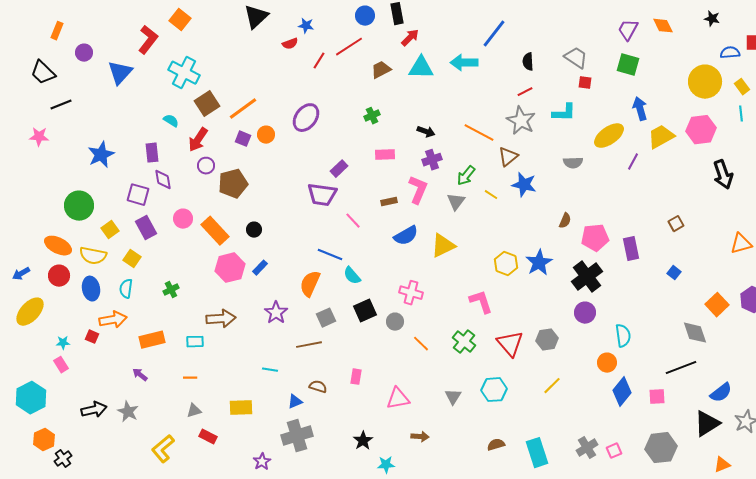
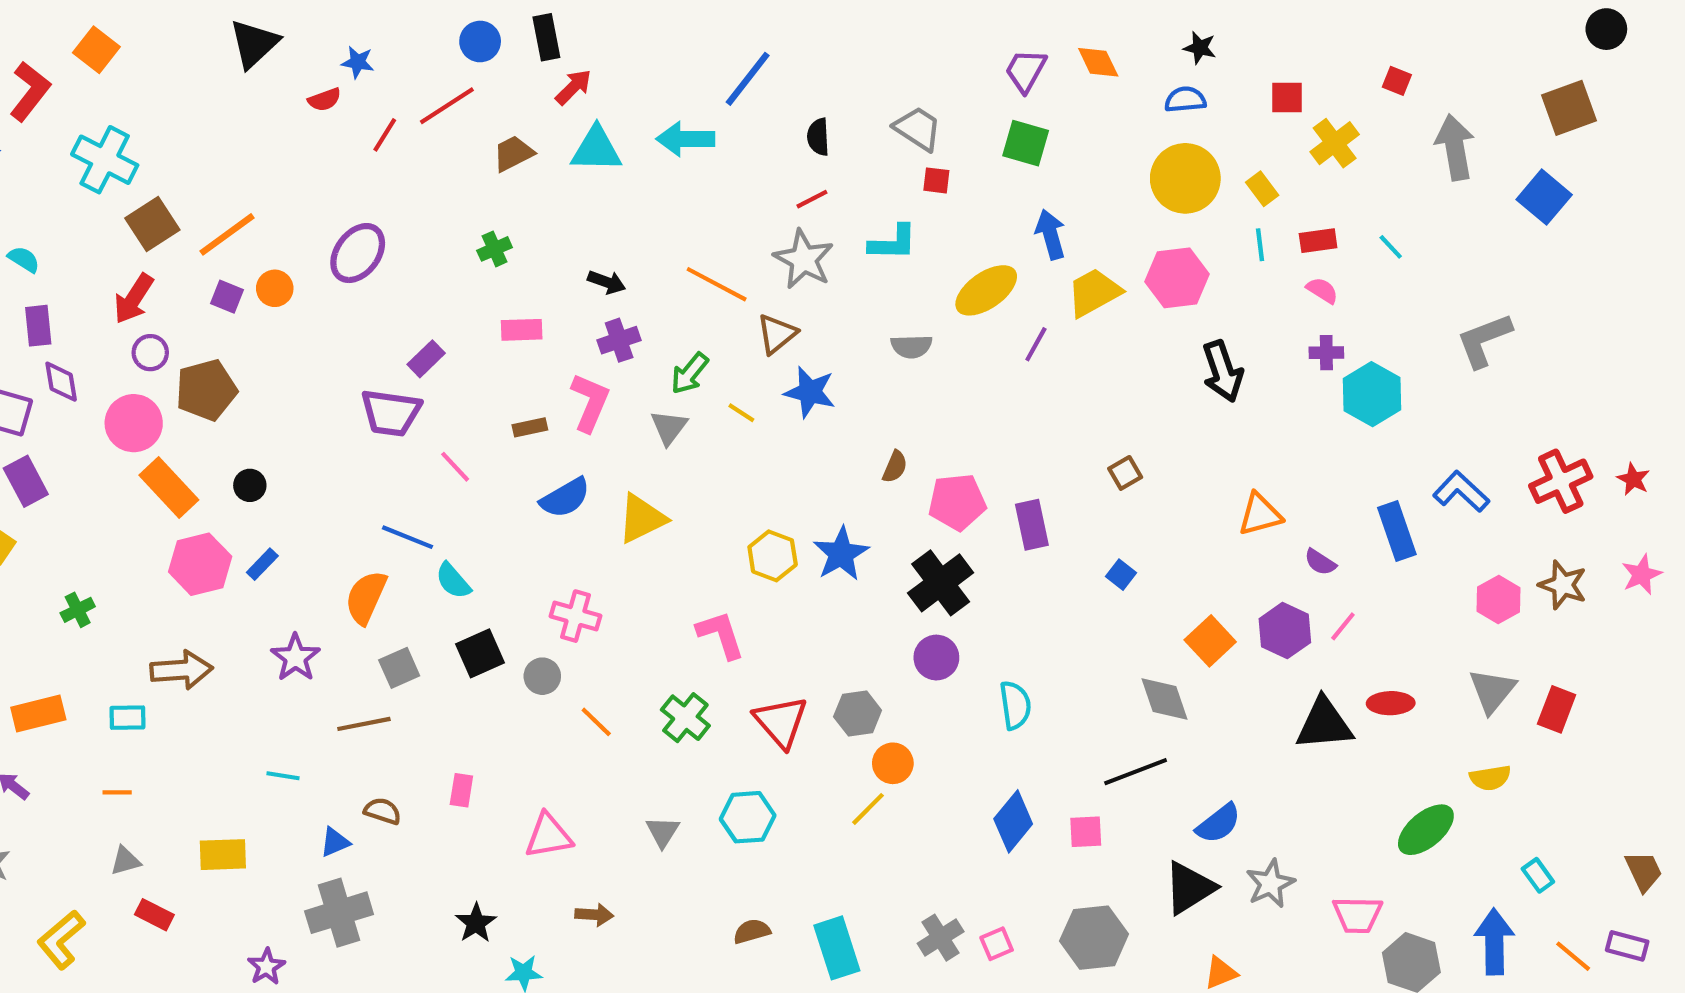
blue semicircle: (730, 53) -> (1185, 100), moved
cyan semicircle: (171, 121) -> (24, 259), moved
pink circle: (183, 219) -> (134, 423), moved, size x1.4
orange circle: (607, 363) -> (893, 763), moved

